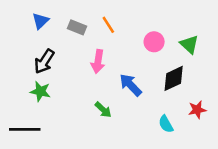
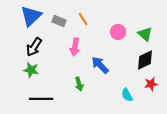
blue triangle: (40, 21) -> (31, 16), size x1.6
black diamond: (174, 78) -> (145, 60), moved
green arrow: (103, 110) -> (79, 84), turned 32
black line: (25, 129) -> (41, 99), moved

